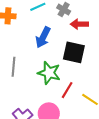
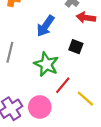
black square: (74, 52) -> (76, 47), size x0.6

